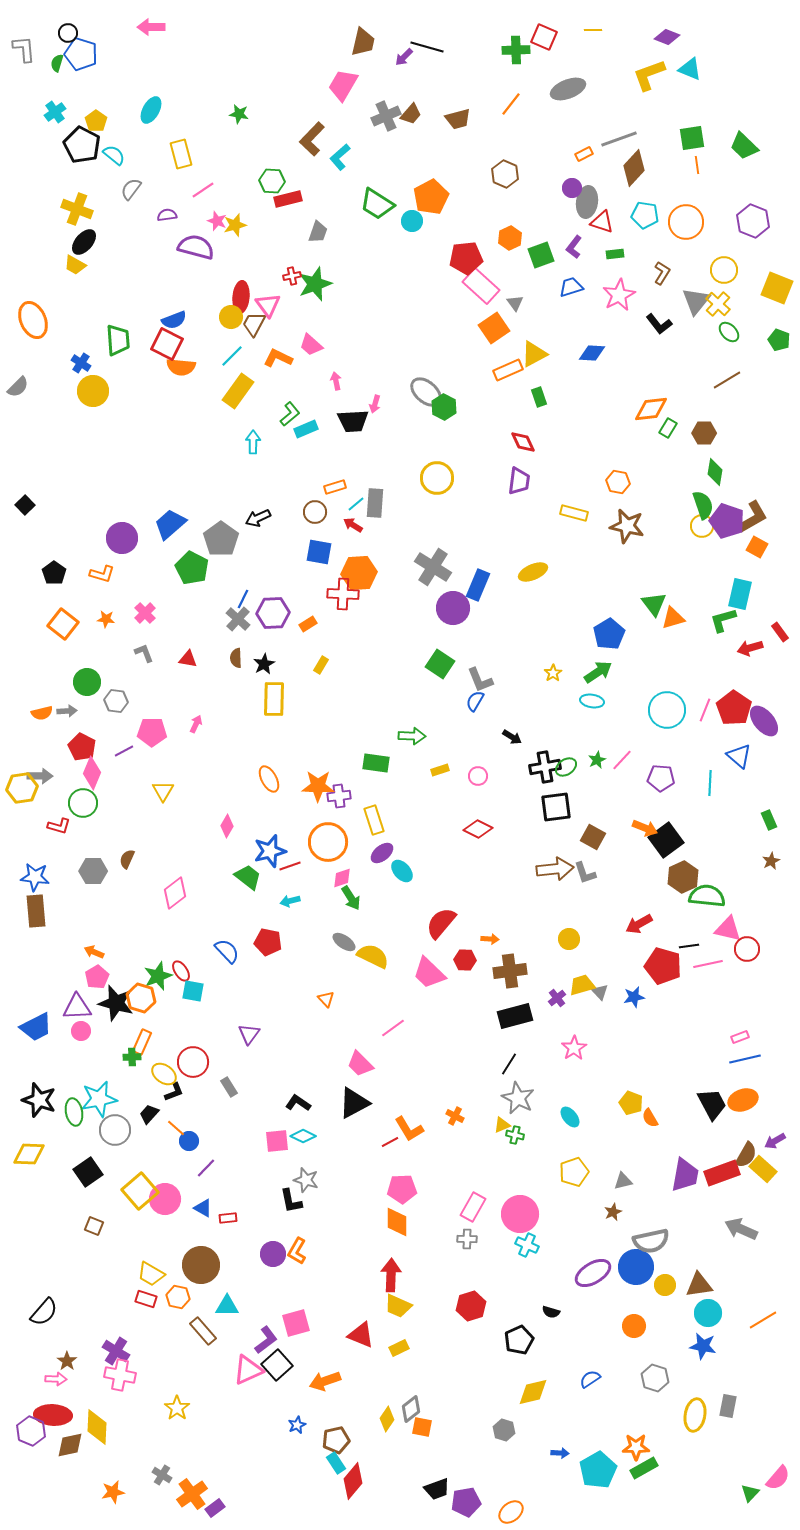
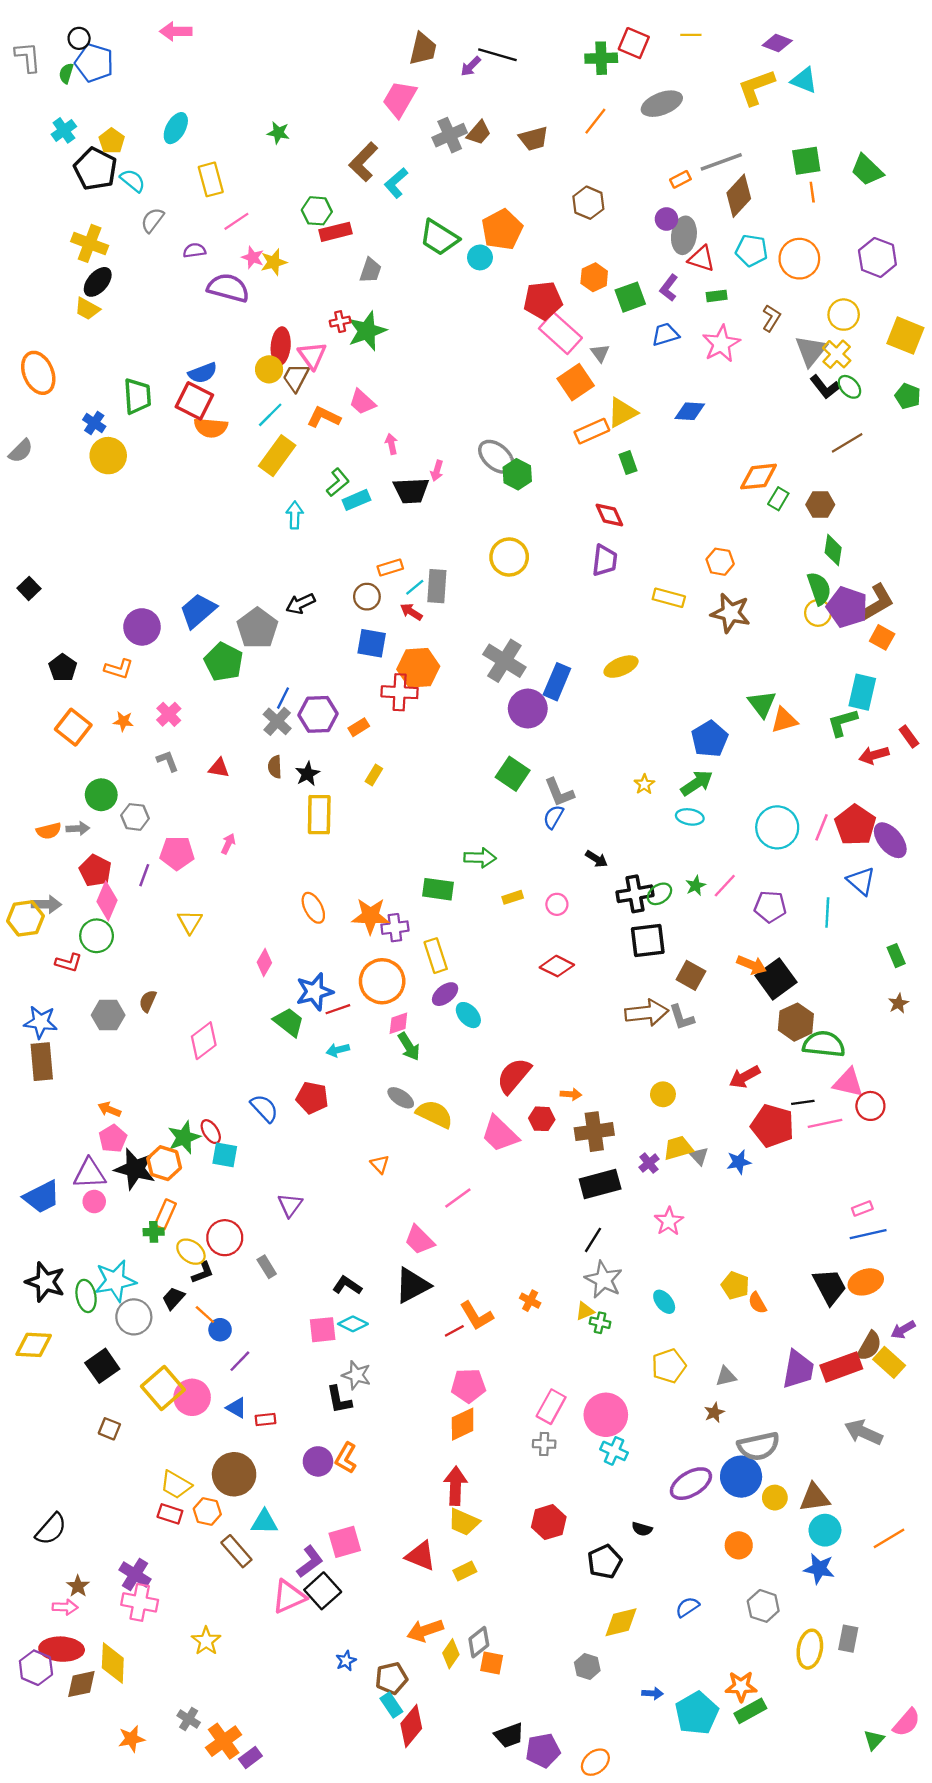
black L-shape: (659, 324) -> (825, 387), moved
purple line: (124, 751) -> (144, 875), turned -42
orange diamond: (397, 1222) -> (463, 1424), turned 64
orange arrow: (325, 1381) -> (425, 1630), moved

